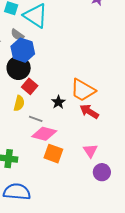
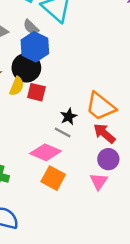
red square: (30, 86) -> (36, 92), turned -35
yellow semicircle: (19, 103) -> (17, 86), moved
gray line: (36, 119) -> (63, 133), moved
purple circle: (102, 172) -> (108, 159), moved

